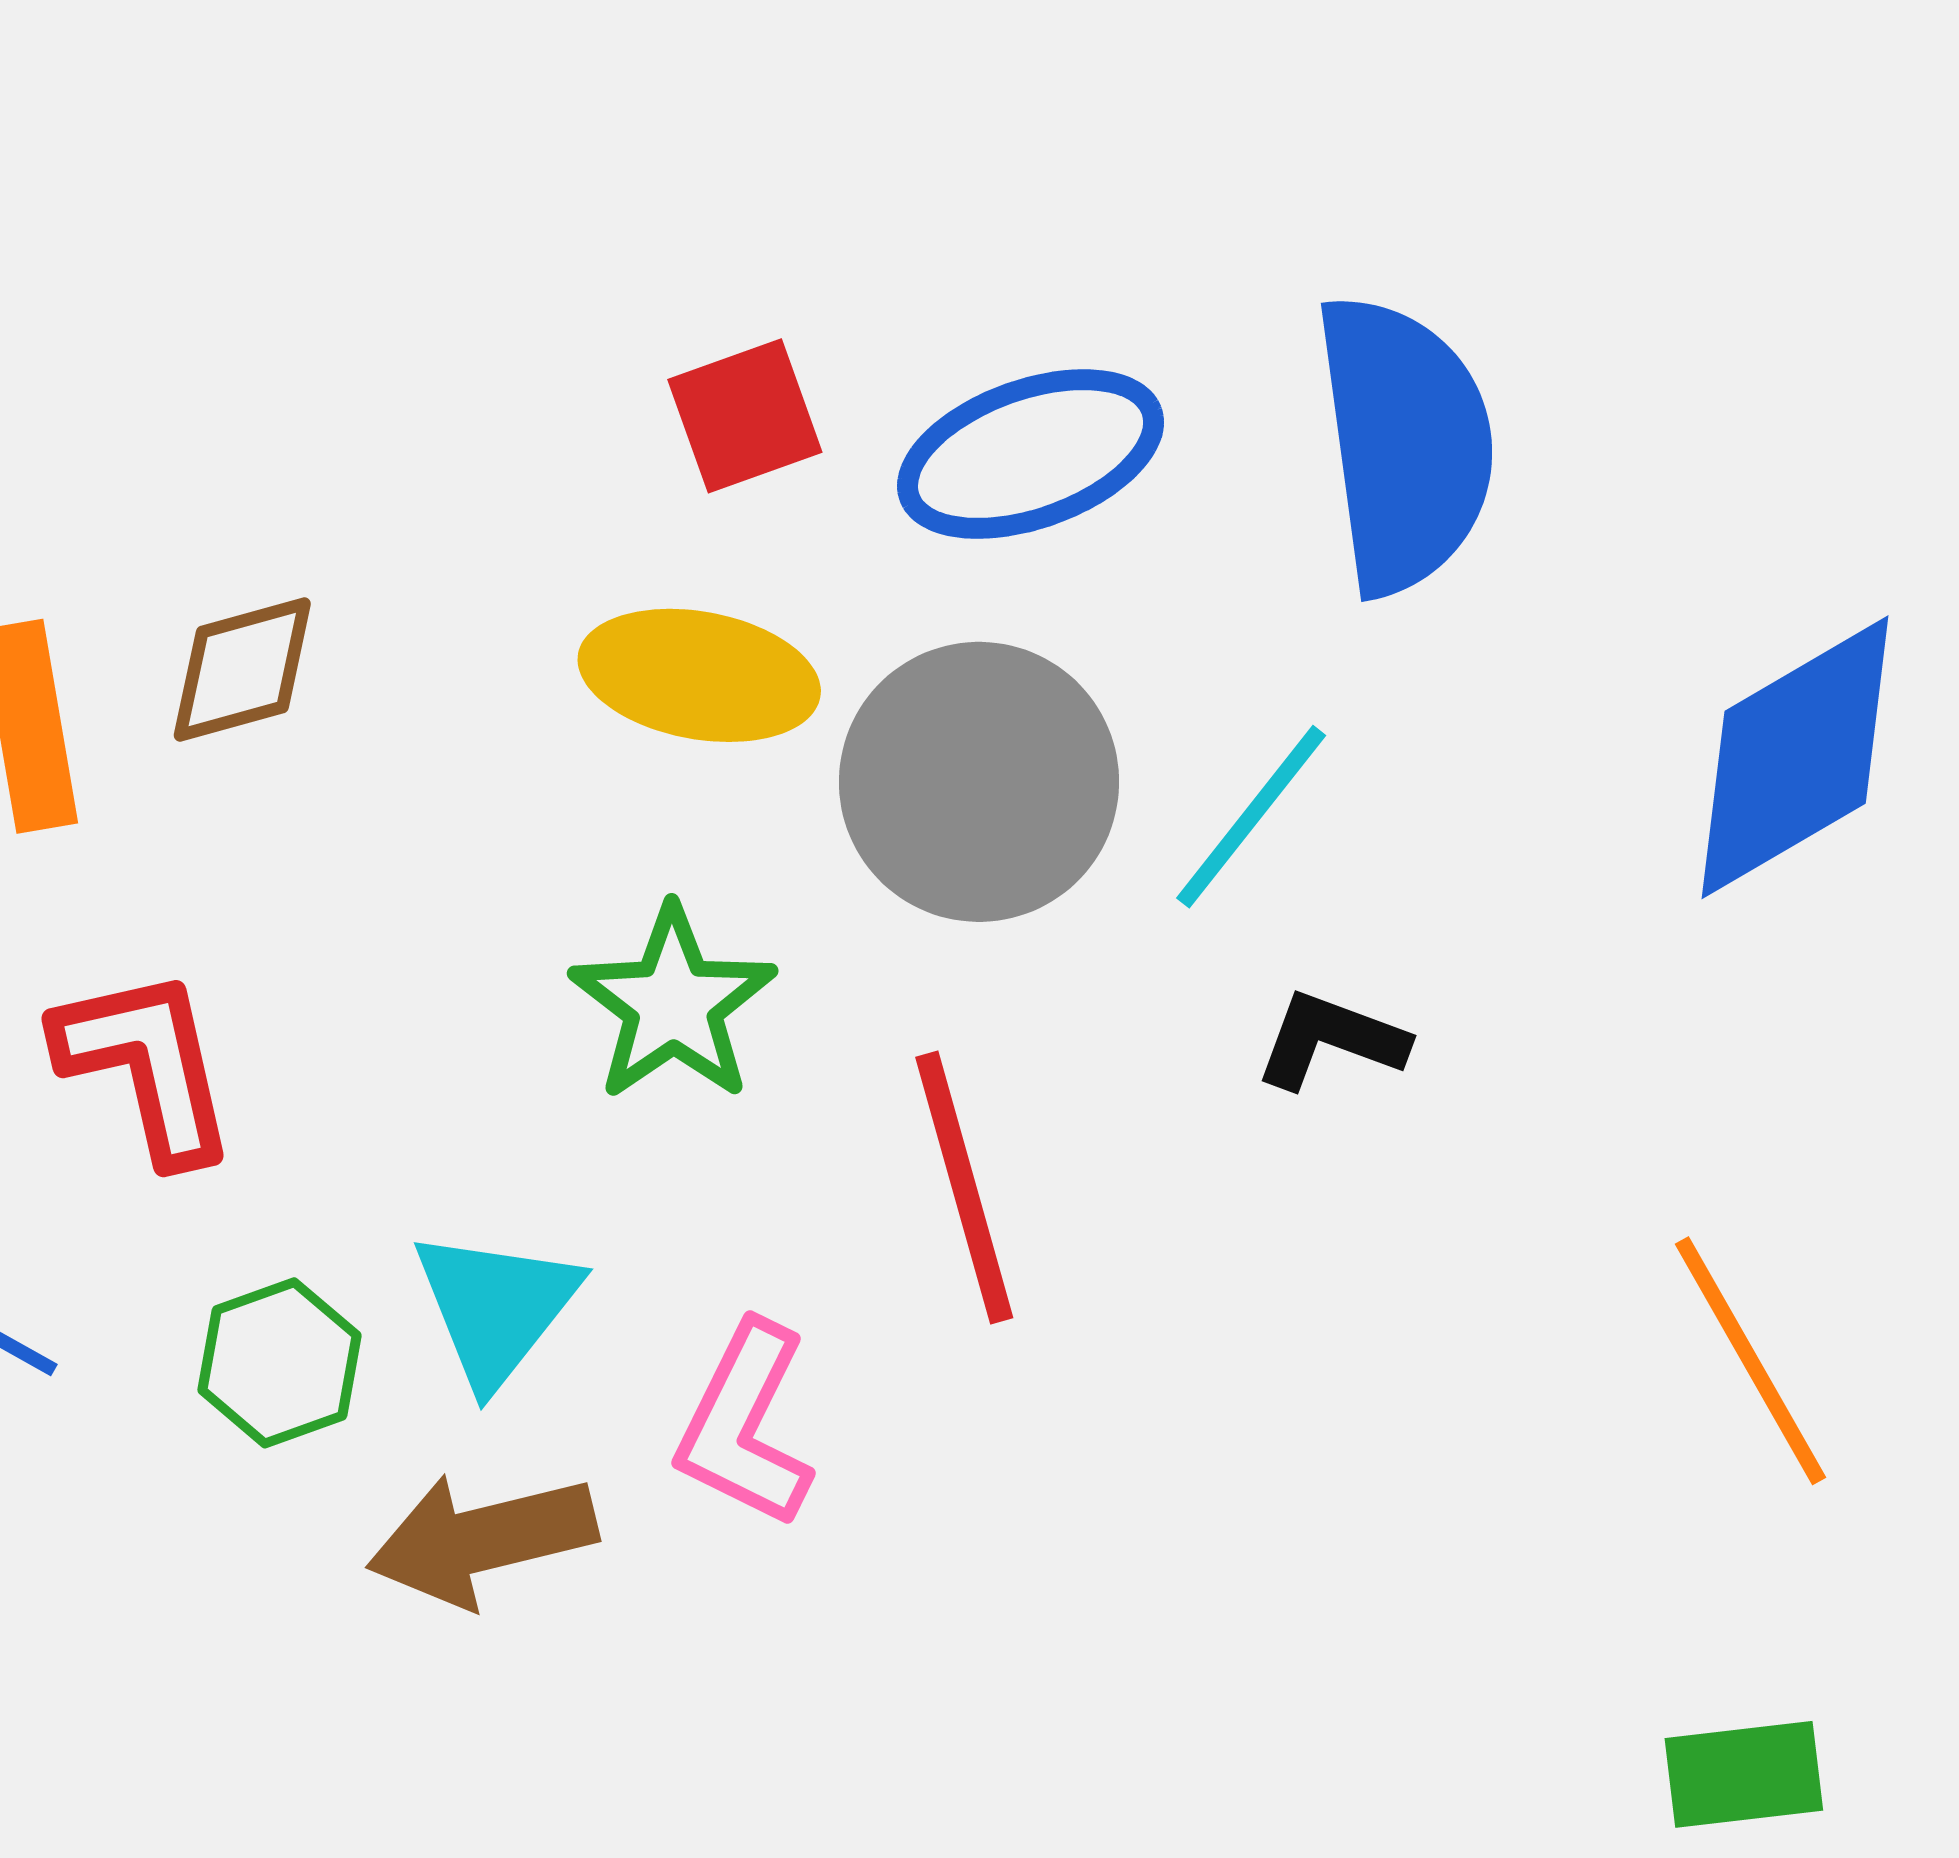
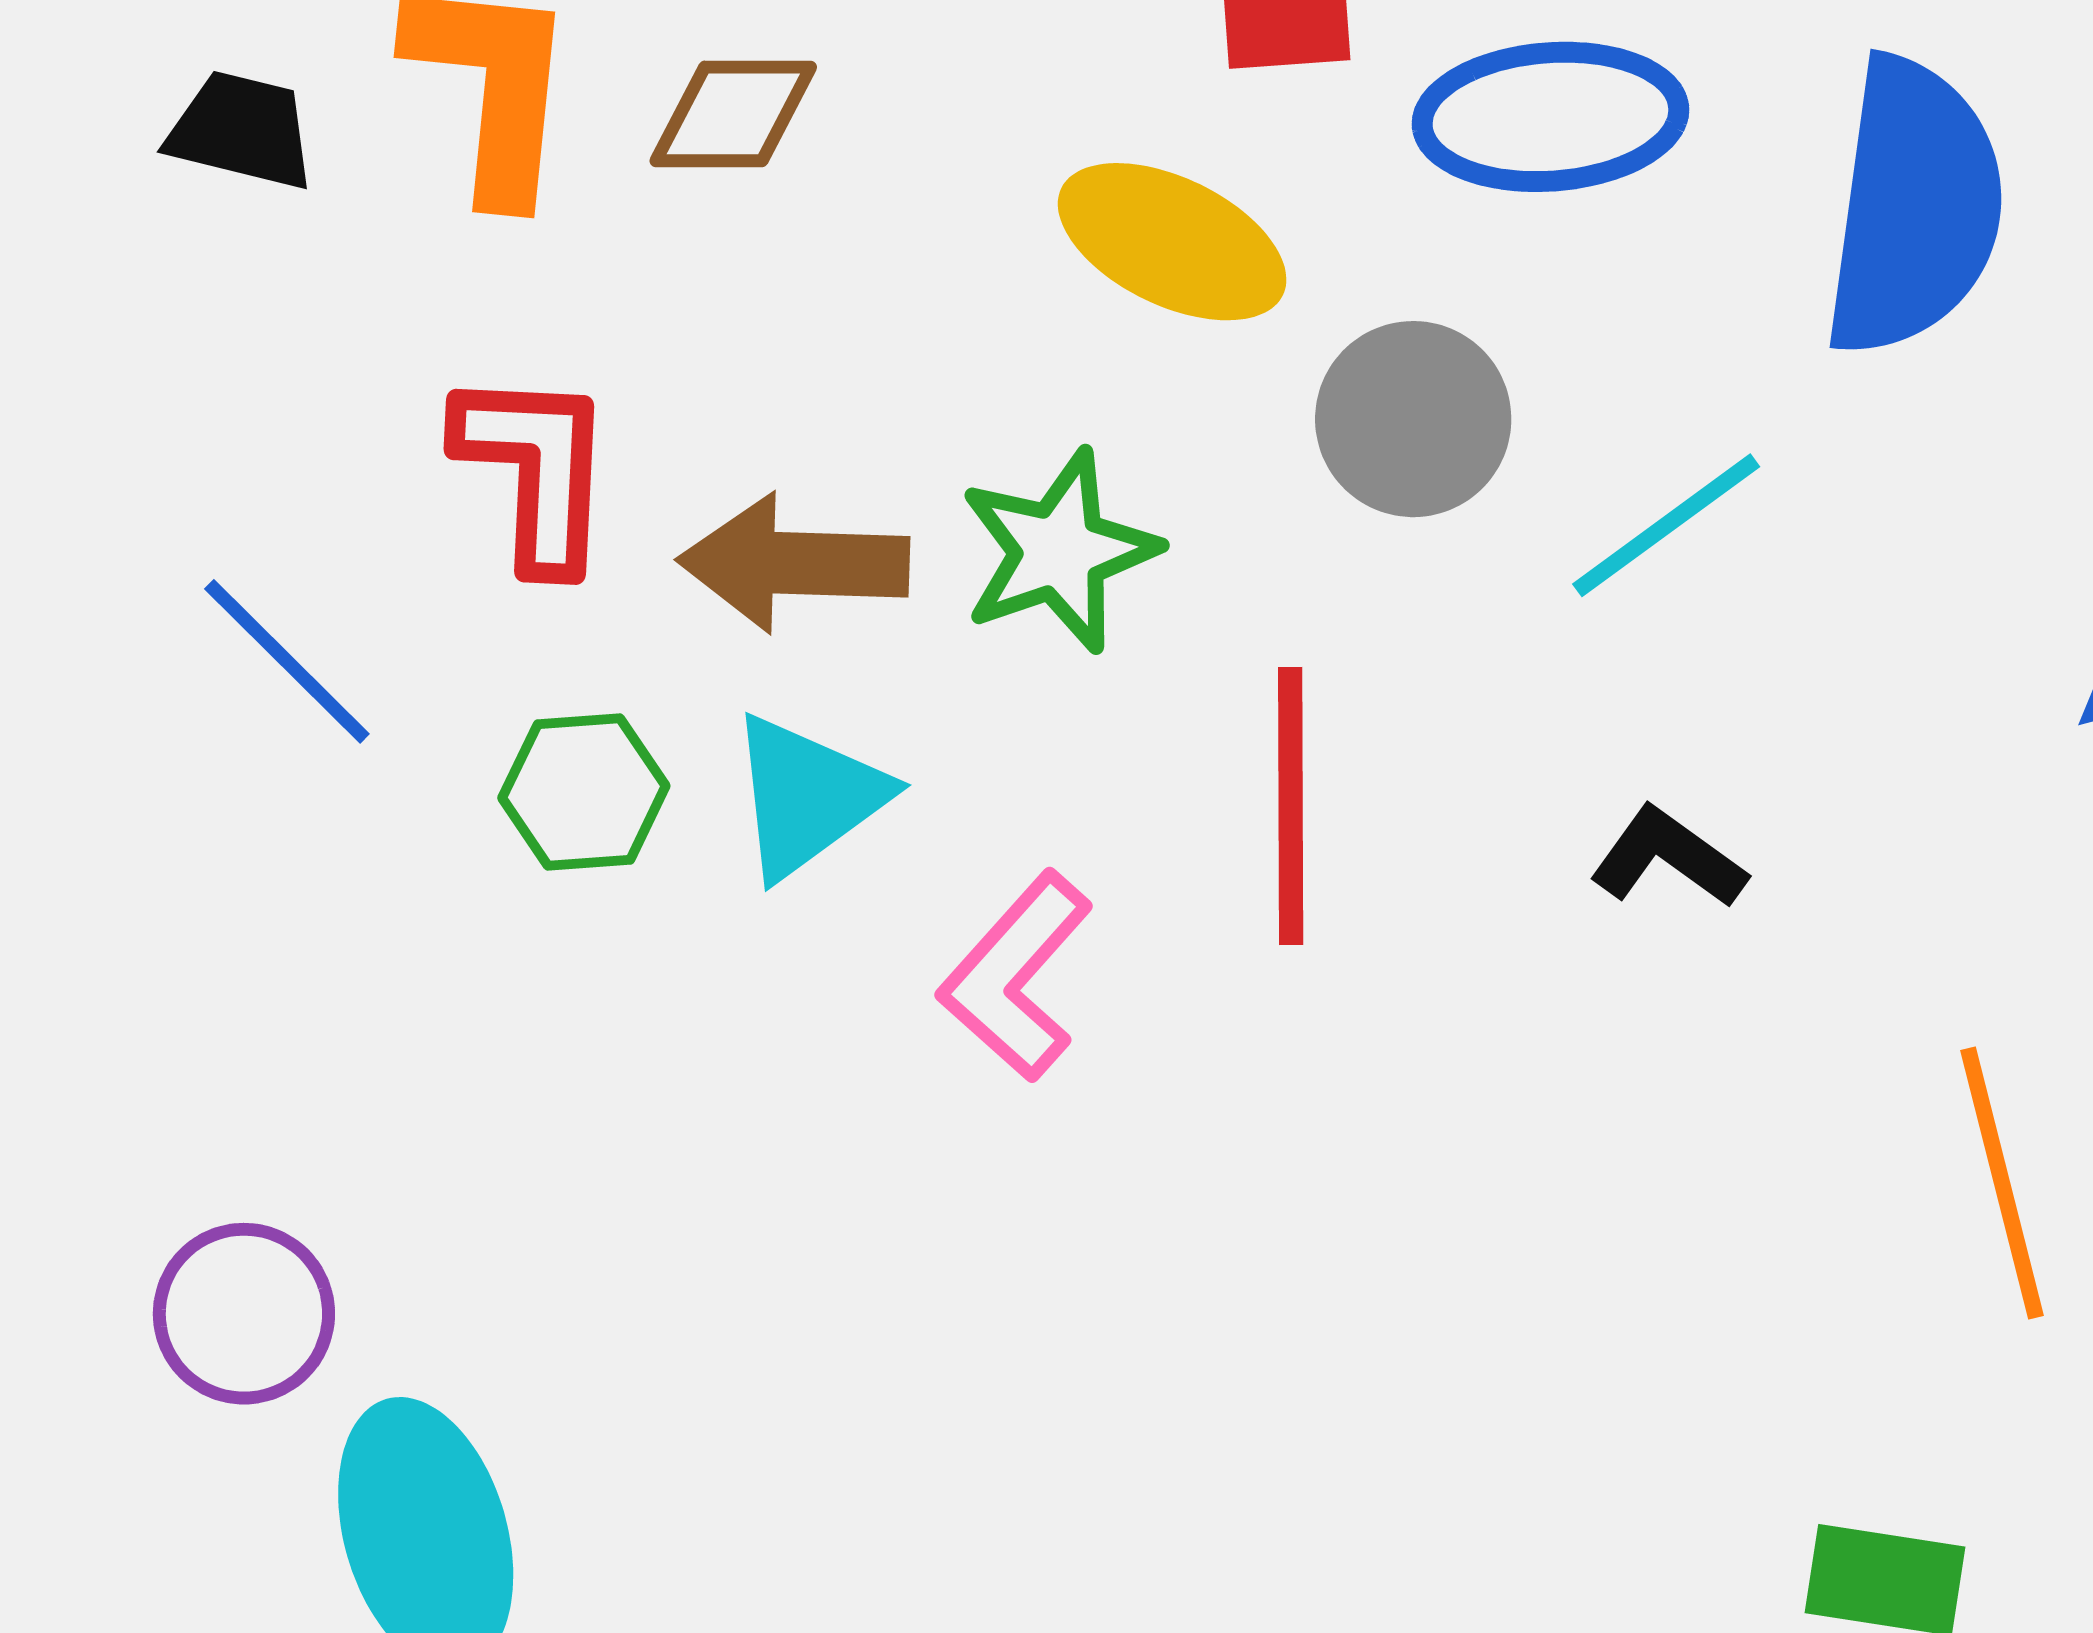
gray circle: (979, 782) -> (1413, 419), size x0.7
black L-shape: (1331, 1040) -> (1668, 858), moved
brown arrow: (482, 1539) -> (794, 563), moved

